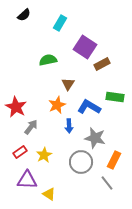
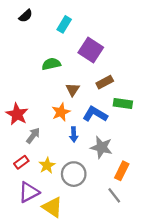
brown rectangle: (102, 64) -> (105, 82), moved
gray circle: (81, 162) -> (74, 174), moved
purple triangle: (27, 180) -> (29, 192), turned -30
yellow triangle: (49, 194) -> (52, 207), size x1.5

